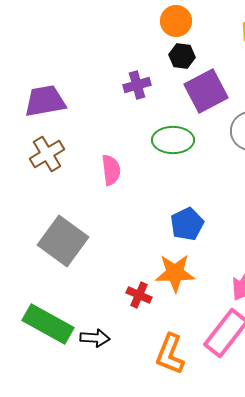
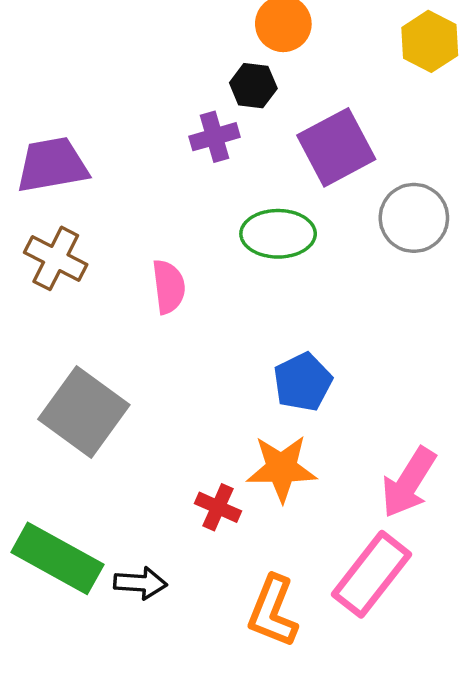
black hexagon: (182, 56) -> (253, 86), moved
brown cross: (47, 154) -> (56, 258), turned -32

